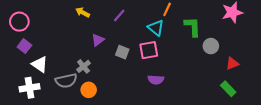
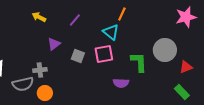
green L-shape: (193, 27) -> (139, 62), moved
gray circle: (211, 46) -> (165, 50), size x1.5
gray cross: (84, 66) -> (40, 70), turned 32
purple semicircle: (156, 80) -> (121, 83), moved

